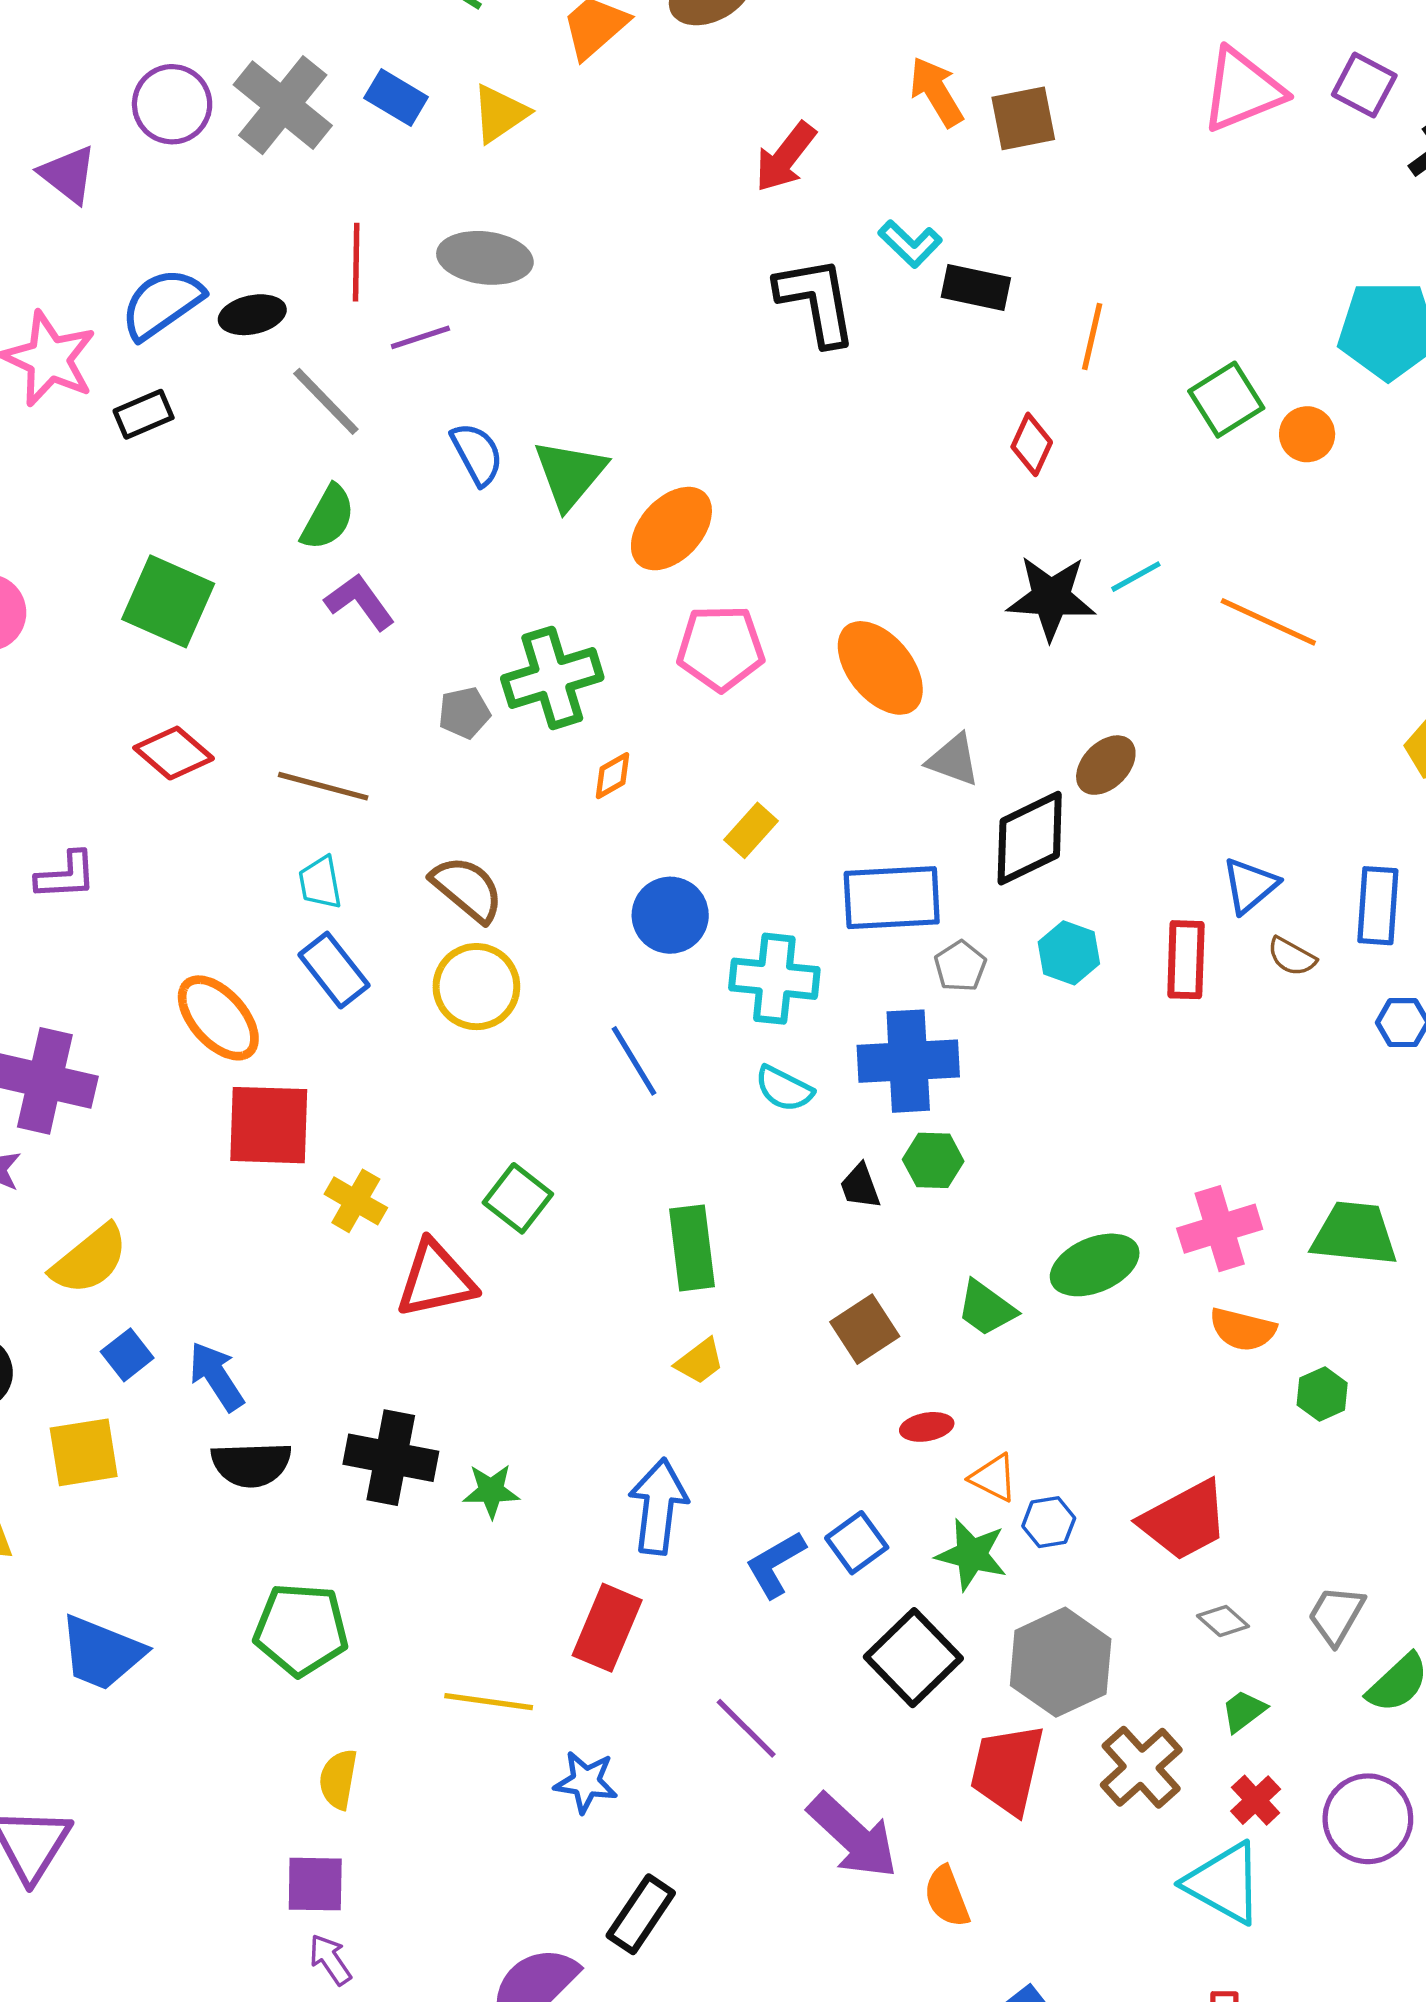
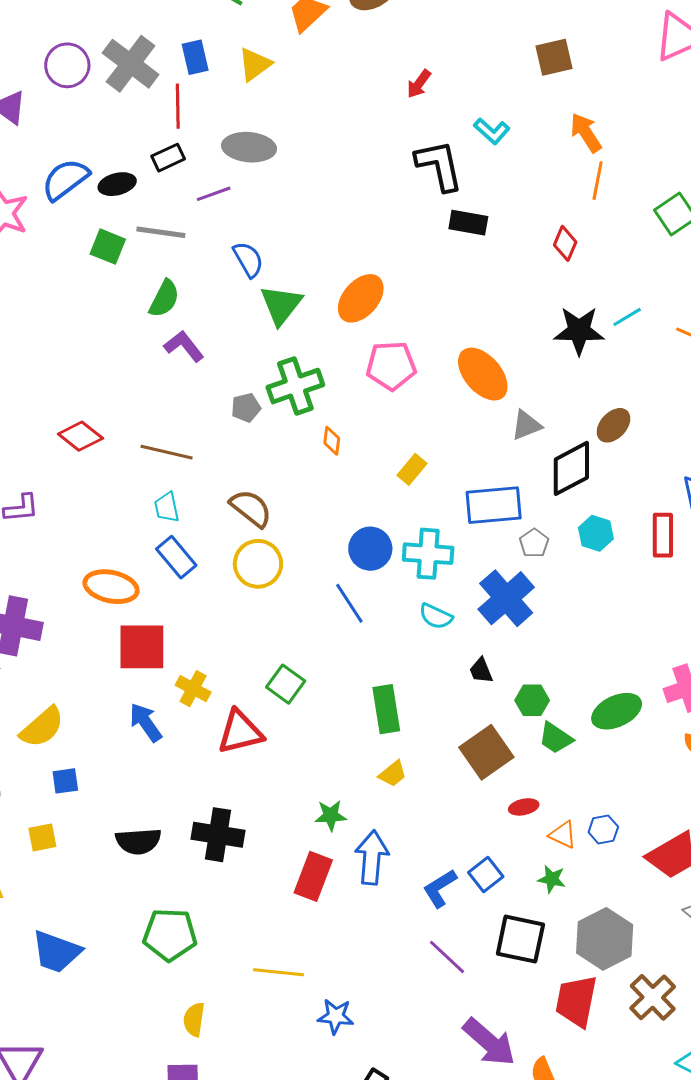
orange arrow: (936, 92) -> (586, 133), moved
blue rectangle: (396, 98) -> (195, 57), turned 48
red arrow: (785, 157) -> (419, 84), size x0.7
red line: (356, 262) -> (178, 106), moved
black rectangle: (976, 288) -> (468, 223), moved
gray line: (326, 401) -> (161, 232), turned -36
black rectangle: (144, 414) -> (168, 158), moved
green triangle: (570, 474) -> (281, 305), moved
green square: (168, 601) -> (108, 247), moved, size x0.7
gray triangle: (953, 760) -> (526, 425), turned -40
orange diamond: (613, 776) -> (332, 441), turned -52
blue circle: (670, 915) -> (370, 549), moved
orange ellipse: (218, 1018) -> (111, 587), turned -34
blue cross: (908, 1061) -> (506, 598), turned -36
green hexagon: (933, 1160) -> (532, 700), moved
brown square: (865, 1329) -> (486, 752), size x1.4
blue square: (127, 1355) -> (65, 781), turned 32
blue arrow: (216, 1376) -> (146, 722), moved
yellow square: (84, 1452) -> (42, 837), size x0.7
green star: (491, 1491) -> (331, 816), moved
blue hexagon: (1049, 1522) -> (603, 830), moved
green star: (972, 1555) -> (552, 879), size x0.7
red rectangle: (607, 1628) -> (313, 876), moved
black square: (913, 1658) -> (520, 939), turned -32
purple line: (746, 1728) -> (447, 957), moved

